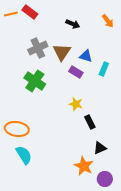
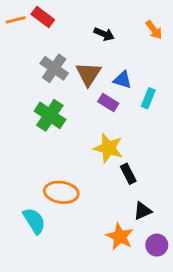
gray cross: (38, 48) -> (54, 68), turned -30
yellow star: (76, 104) -> (108, 148), size x1.5
orange ellipse: (17, 129) -> (61, 192), moved
purple circle: (105, 179) -> (157, 245), moved

